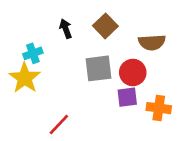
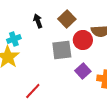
red circle: (133, 72) -> (83, 40), moved
purple square: (127, 97) -> (83, 71), turned -35

